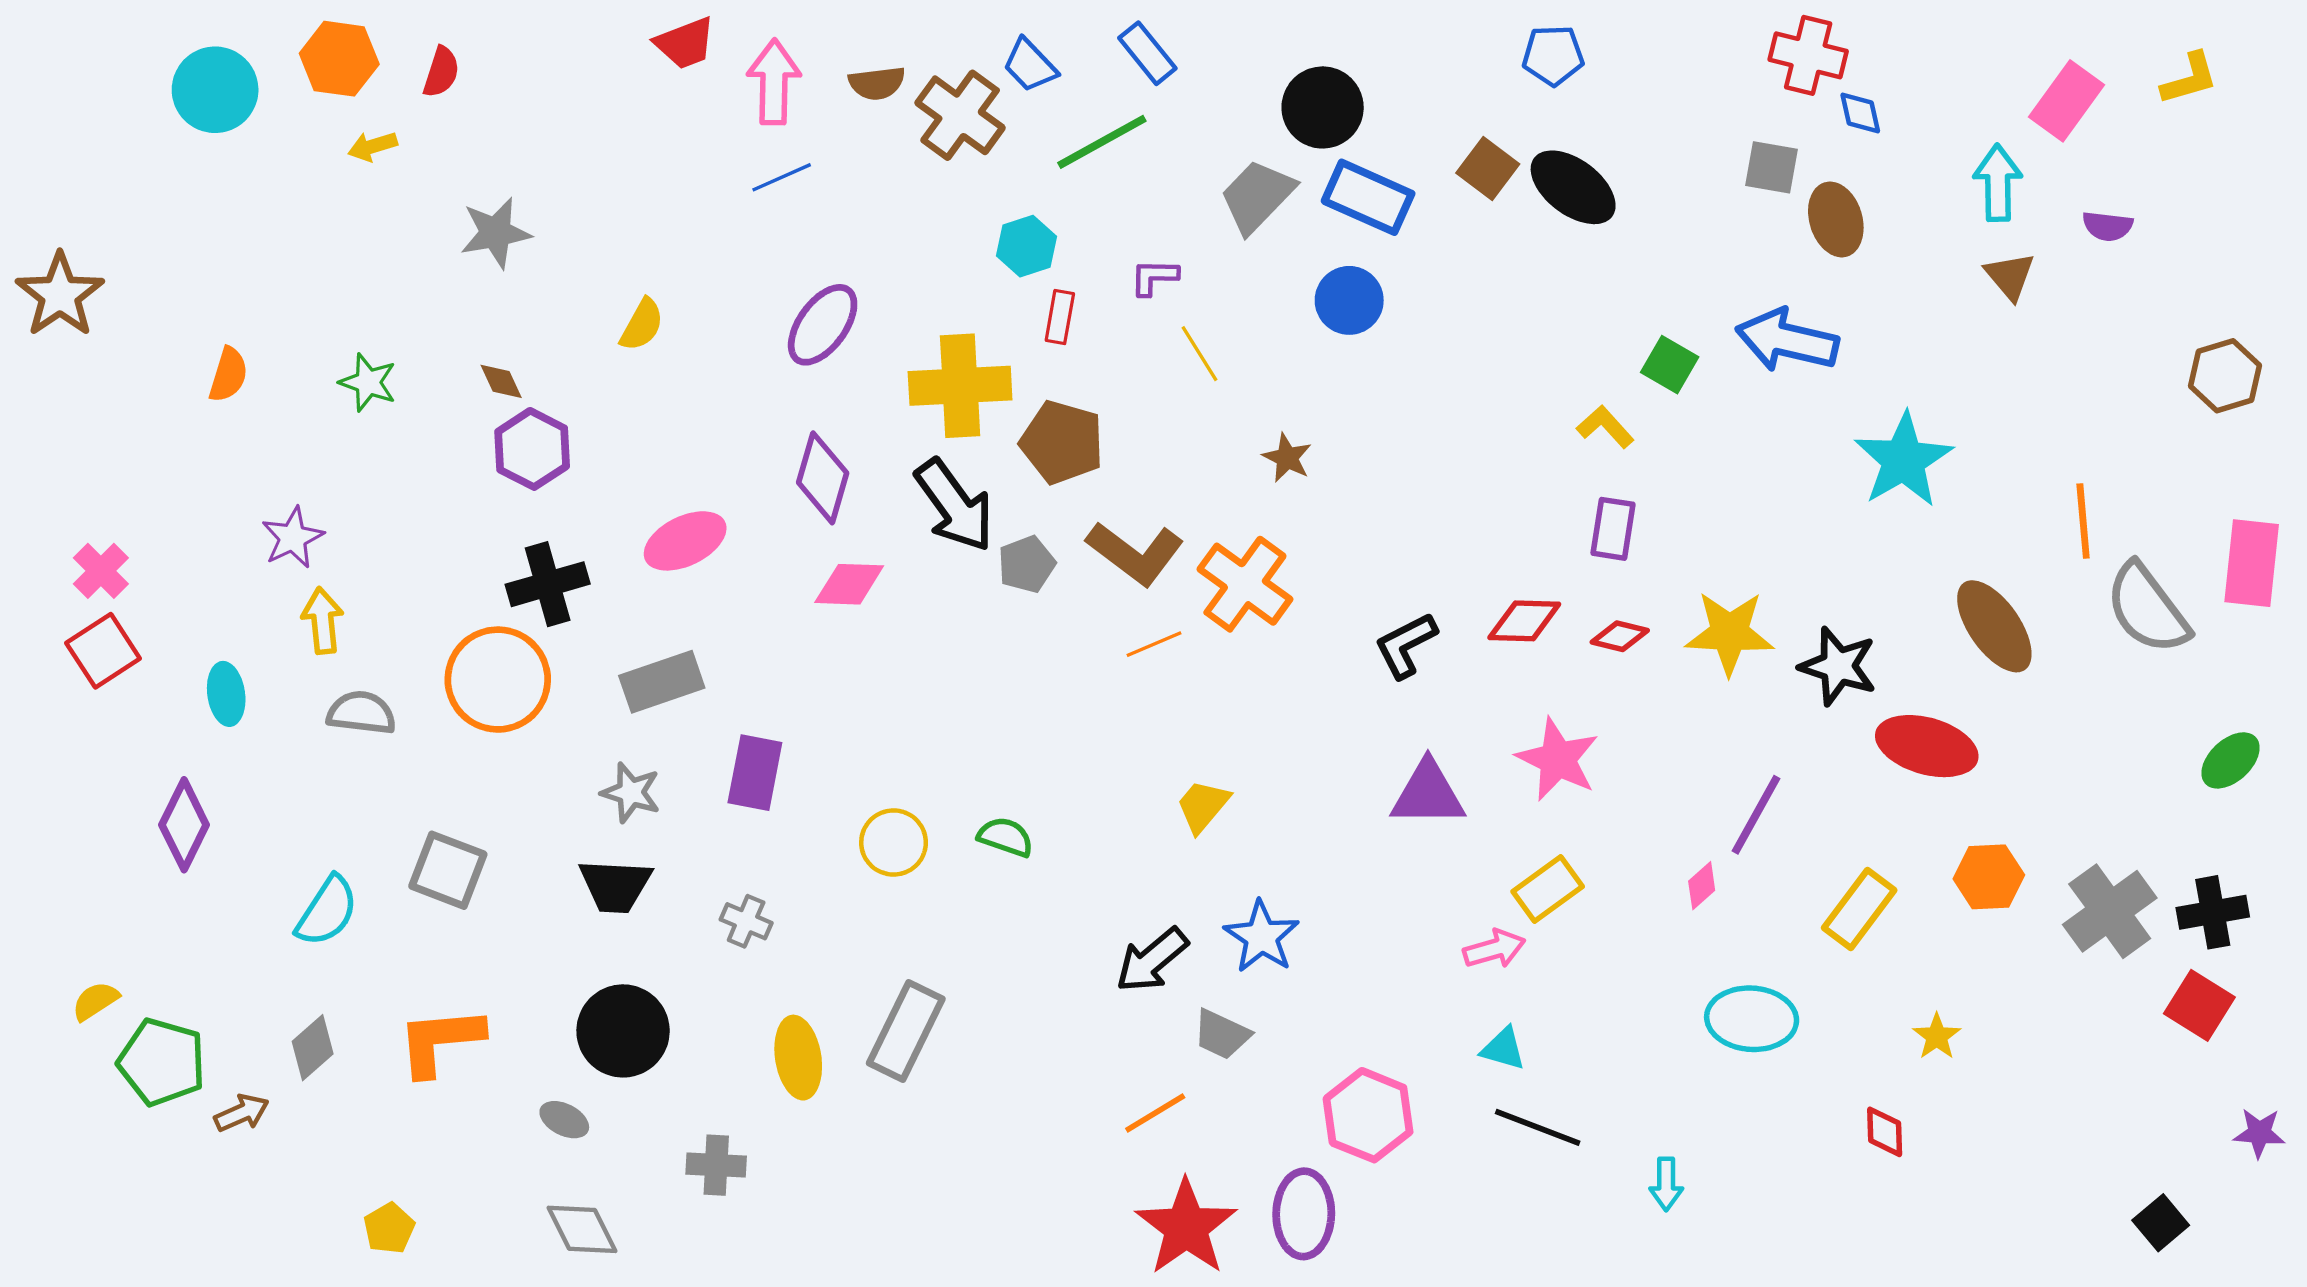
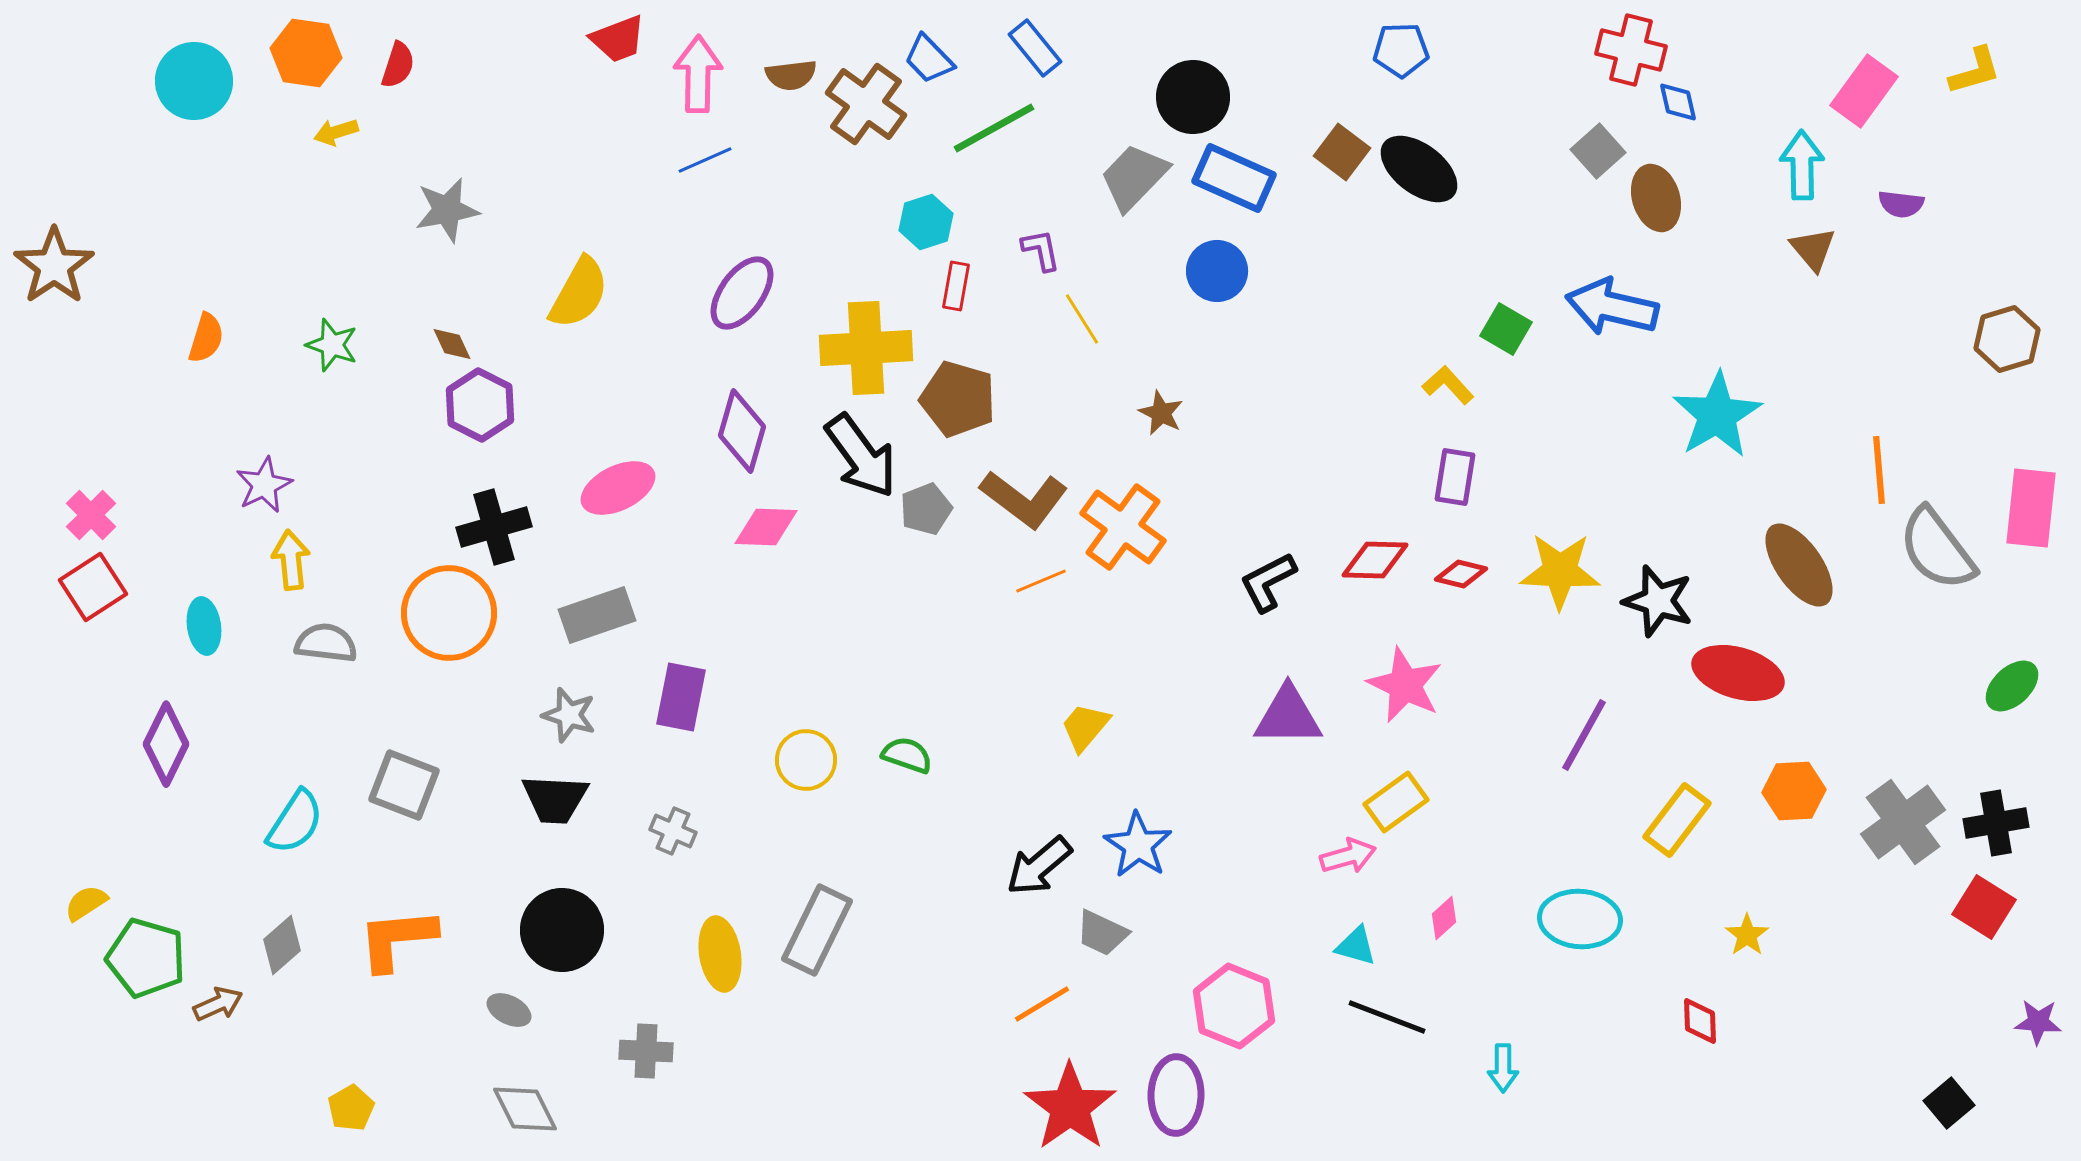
gray square: (1772, 167) -> (1598, 151), turned 38
purple L-shape: (1154, 277) -> (1041, 250), turned 78
yellow semicircle: (642, 325) -> (579, 293), size x1.5
pink diamond: (1702, 886) -> (1444, 918), moved

